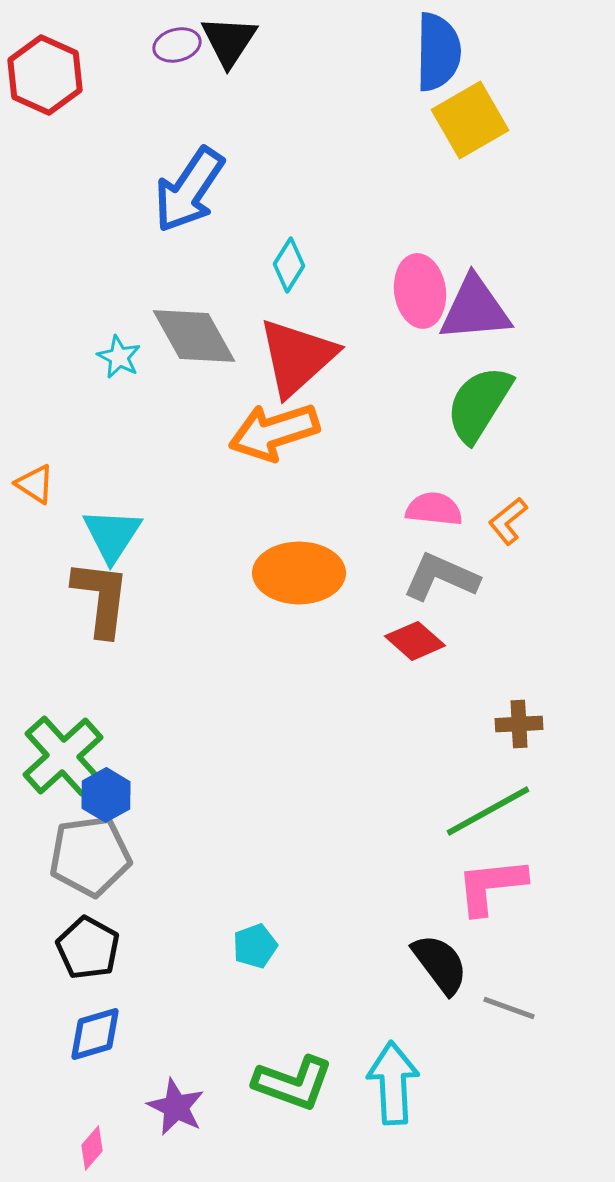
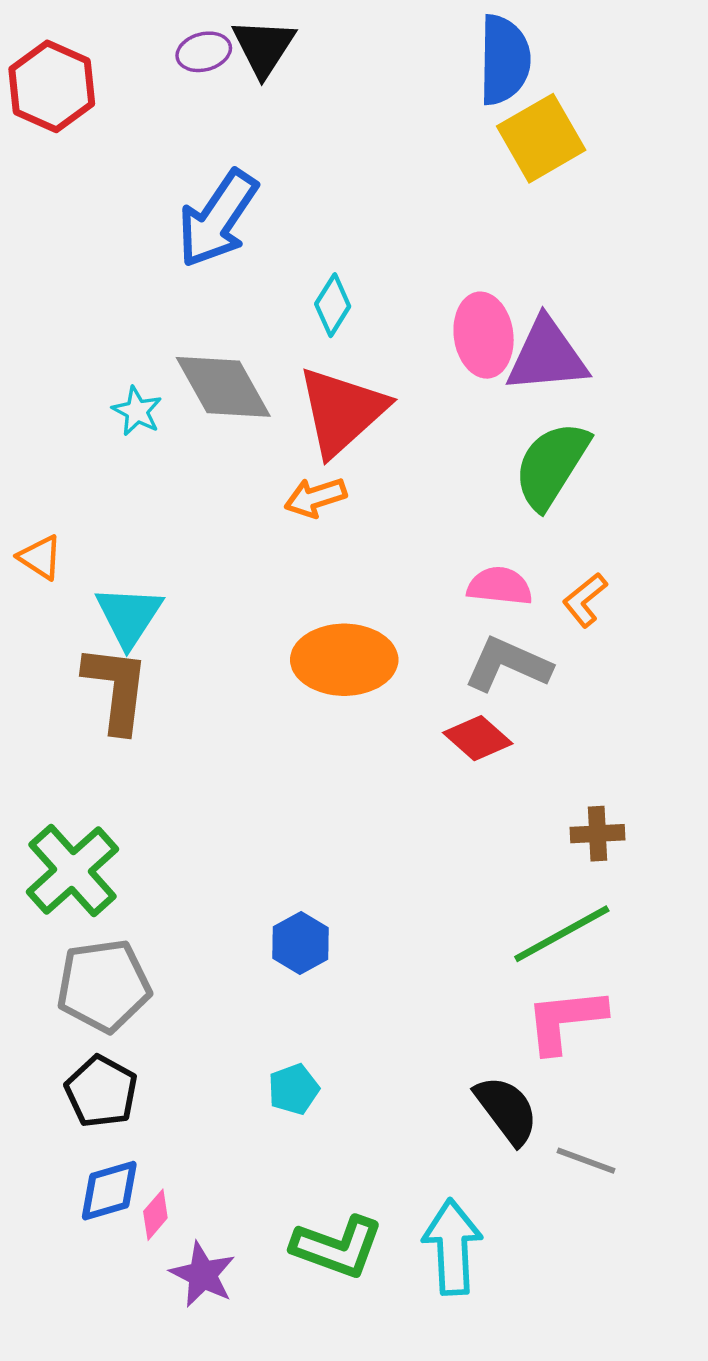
orange arrow: (274, 432) -> (315, 497), size x0.6
blue hexagon: (106, 795) -> (300, 943), moved
pink diamond: (92, 1148) -> (155, 1215), moved

